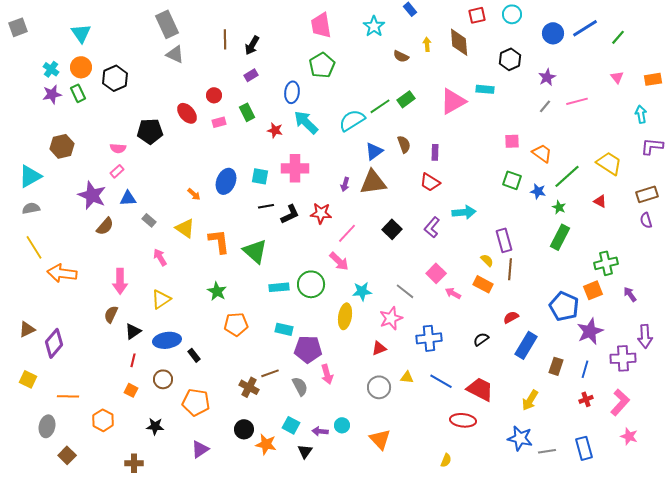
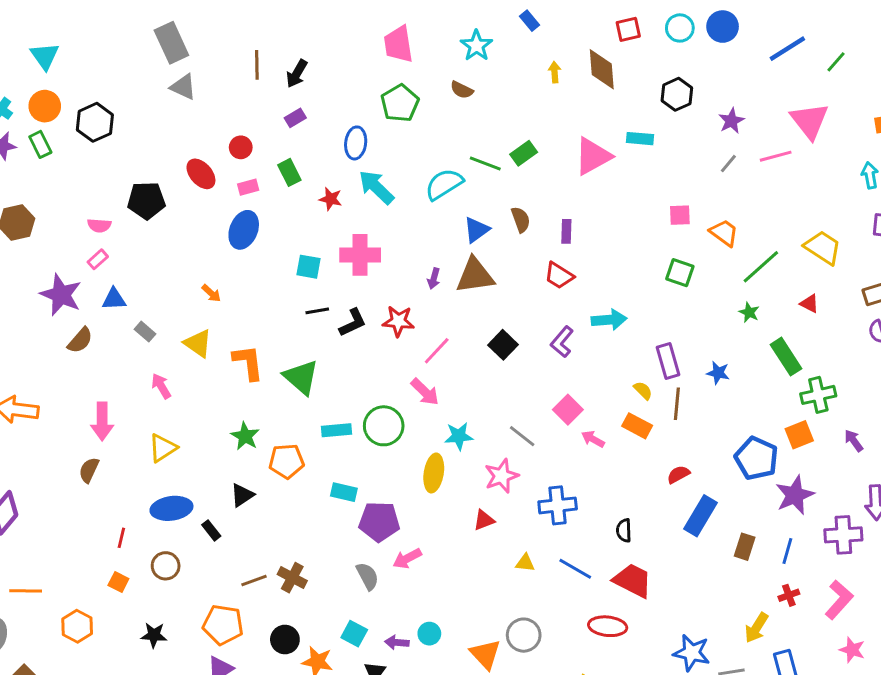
blue circle: (553, 33) -> (723, 27), moved
brown semicircle: (401, 56) -> (462, 90), moved
pink triangle: (617, 77) -> (809, 121), moved, size x2.0
green line: (380, 106) -> (485, 164), turned 55
blue ellipse: (226, 181) -> (244, 230), moved
blue star: (538, 191) -> (718, 373), moved
green rectangle: (560, 237) -> (786, 357), moved, turned -60
orange pentagon: (236, 324) -> (286, 461), moved
black triangle: (133, 331) -> (242, 495), moved
black semicircle: (481, 339) -> (624, 530), moved, turned -56
brown line: (270, 373) -> (254, 581), moved
pink arrow: (327, 374) -> (407, 558), turned 78
gray circle: (379, 387) -> (524, 635), moved
yellow arrow: (530, 400) -> (756, 628), moved
orange pentagon: (196, 402) -> (223, 625), moved

